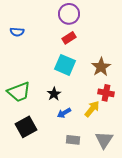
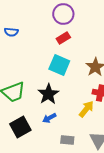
black star: (54, 94) -> (48, 94), size x1.5
blue arrow: (64, 113) -> (49, 118), moved

